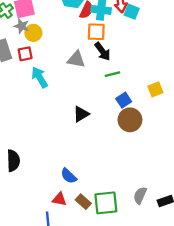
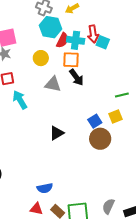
yellow circle: (33, 33) -> (41, 58), moved
green line: (112, 74) -> (122, 95), moved
yellow square: (155, 89) -> (115, 116), moved
blue semicircle: (69, 176) -> (45, 188), turned -56

